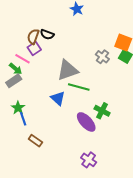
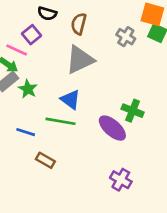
brown semicircle: (33, 37) -> (79, 24), moved
green line: (79, 87) -> (60, 121), moved
green star: (18, 108) -> (28, 89), moved
blue line: (23, 119) -> (26, 132), turned -48

